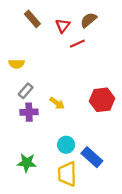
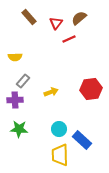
yellow arrow: (57, 103) -> (51, 92), turned -56
purple cross: (29, 112) -> (15, 100), moved
green star: (27, 163) -> (19, 129), moved

